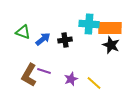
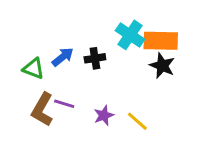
cyan cross: (89, 24) -> (130, 35), turned 30
green triangle: (23, 32) -> (33, 69), moved

